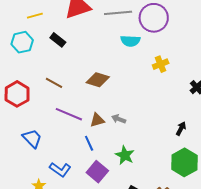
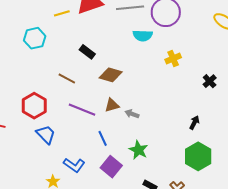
yellow line: (35, 16) -> (62, 13), moved
black rectangle: (58, 40) -> (87, 52), moved
red hexagon: (17, 94) -> (34, 106), moved
brown triangle: (97, 120) -> (112, 105), moved

